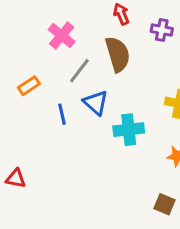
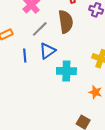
blue triangle: (96, 103) -> (47, 51), turned 36

